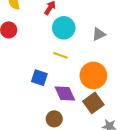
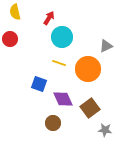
gray triangle: (99, 34) -> (106, 46), moved
orange circle: (93, 75) -> (88, 69), moved

